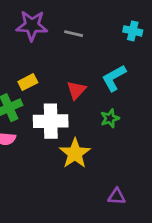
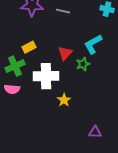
green star: (110, 118) -> (83, 64), moved
yellow star: (75, 153) -> (64, 100), size x0.6

